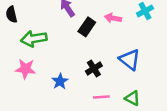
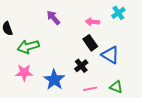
black rectangle: (87, 27) -> (90, 43), moved, turned -63
blue star: (60, 81) -> (54, 80), size x1.5

